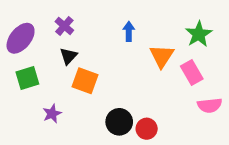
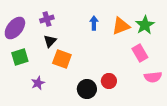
purple cross: (64, 26) -> (47, 19), turned 32
orange triangle: (162, 56) -> (121, 26), moved, turned 36
red circle: (147, 129) -> (109, 81), moved

